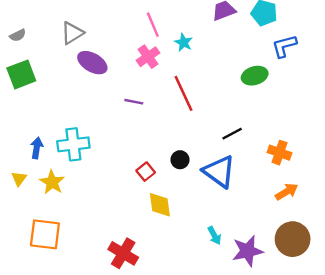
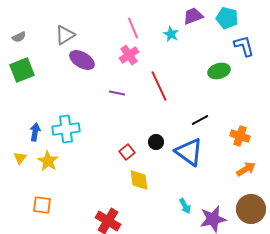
cyan star: (184, 42) -> (171, 34), moved
blue L-shape: (284, 46) -> (244, 46), turned 90
orange square: (45, 234) -> (42, 205), size x0.7

